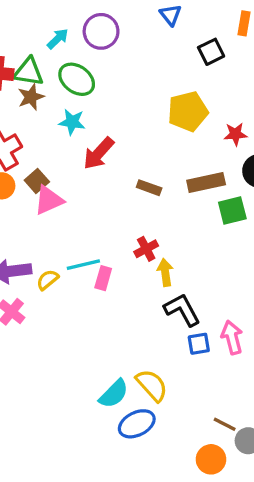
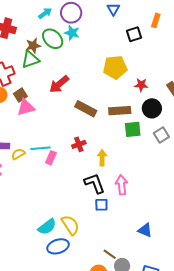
green triangle: (29, 72) -> (30, 60), moved, turned -36
brown star: (31, 97) -> (33, 46), moved
cyan star: (72, 122) -> (72, 33), moved
brown rectangle: (149, 188) -> (86, 109), size x1.5
yellow arrow: (165, 272) -> (102, 158), moved
pink arrow: (232, 337) -> (122, 185), moved

